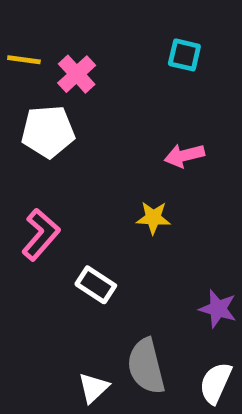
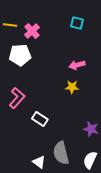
yellow star: (153, 218) -> (72, 87), moved
white triangle: (93, 388) -> (39, 162), turned -40

